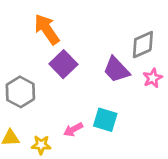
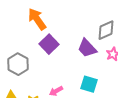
cyan square: (105, 120) -> (89, 84), moved

